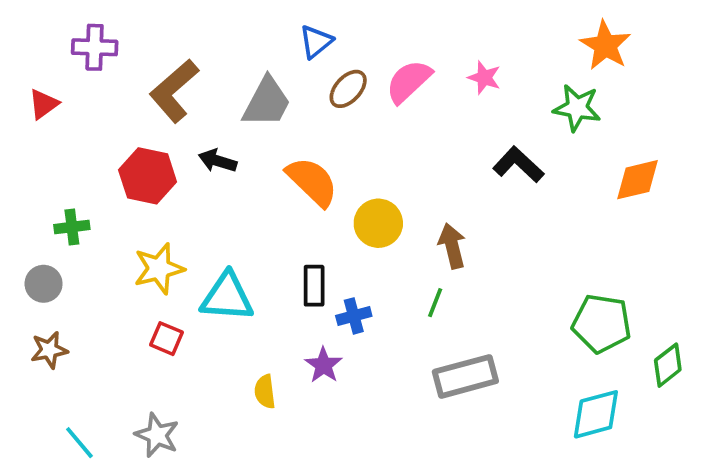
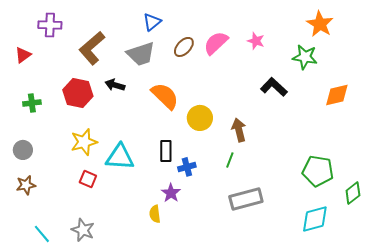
blue triangle: (316, 42) -> (152, 22), moved
gray trapezoid: (267, 102) -> (141, 54), turned 44
green cross: (72, 227) -> (32, 103), moved
yellow semicircle: (265, 392) -> (155, 214), moved

